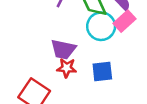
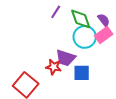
purple trapezoid: (63, 49) -> (66, 58), moved

